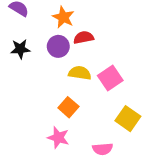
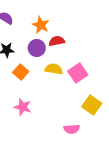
orange square: (68, 107) -> (21, 72), moved
pink star: (58, 138) -> (23, 107), moved

